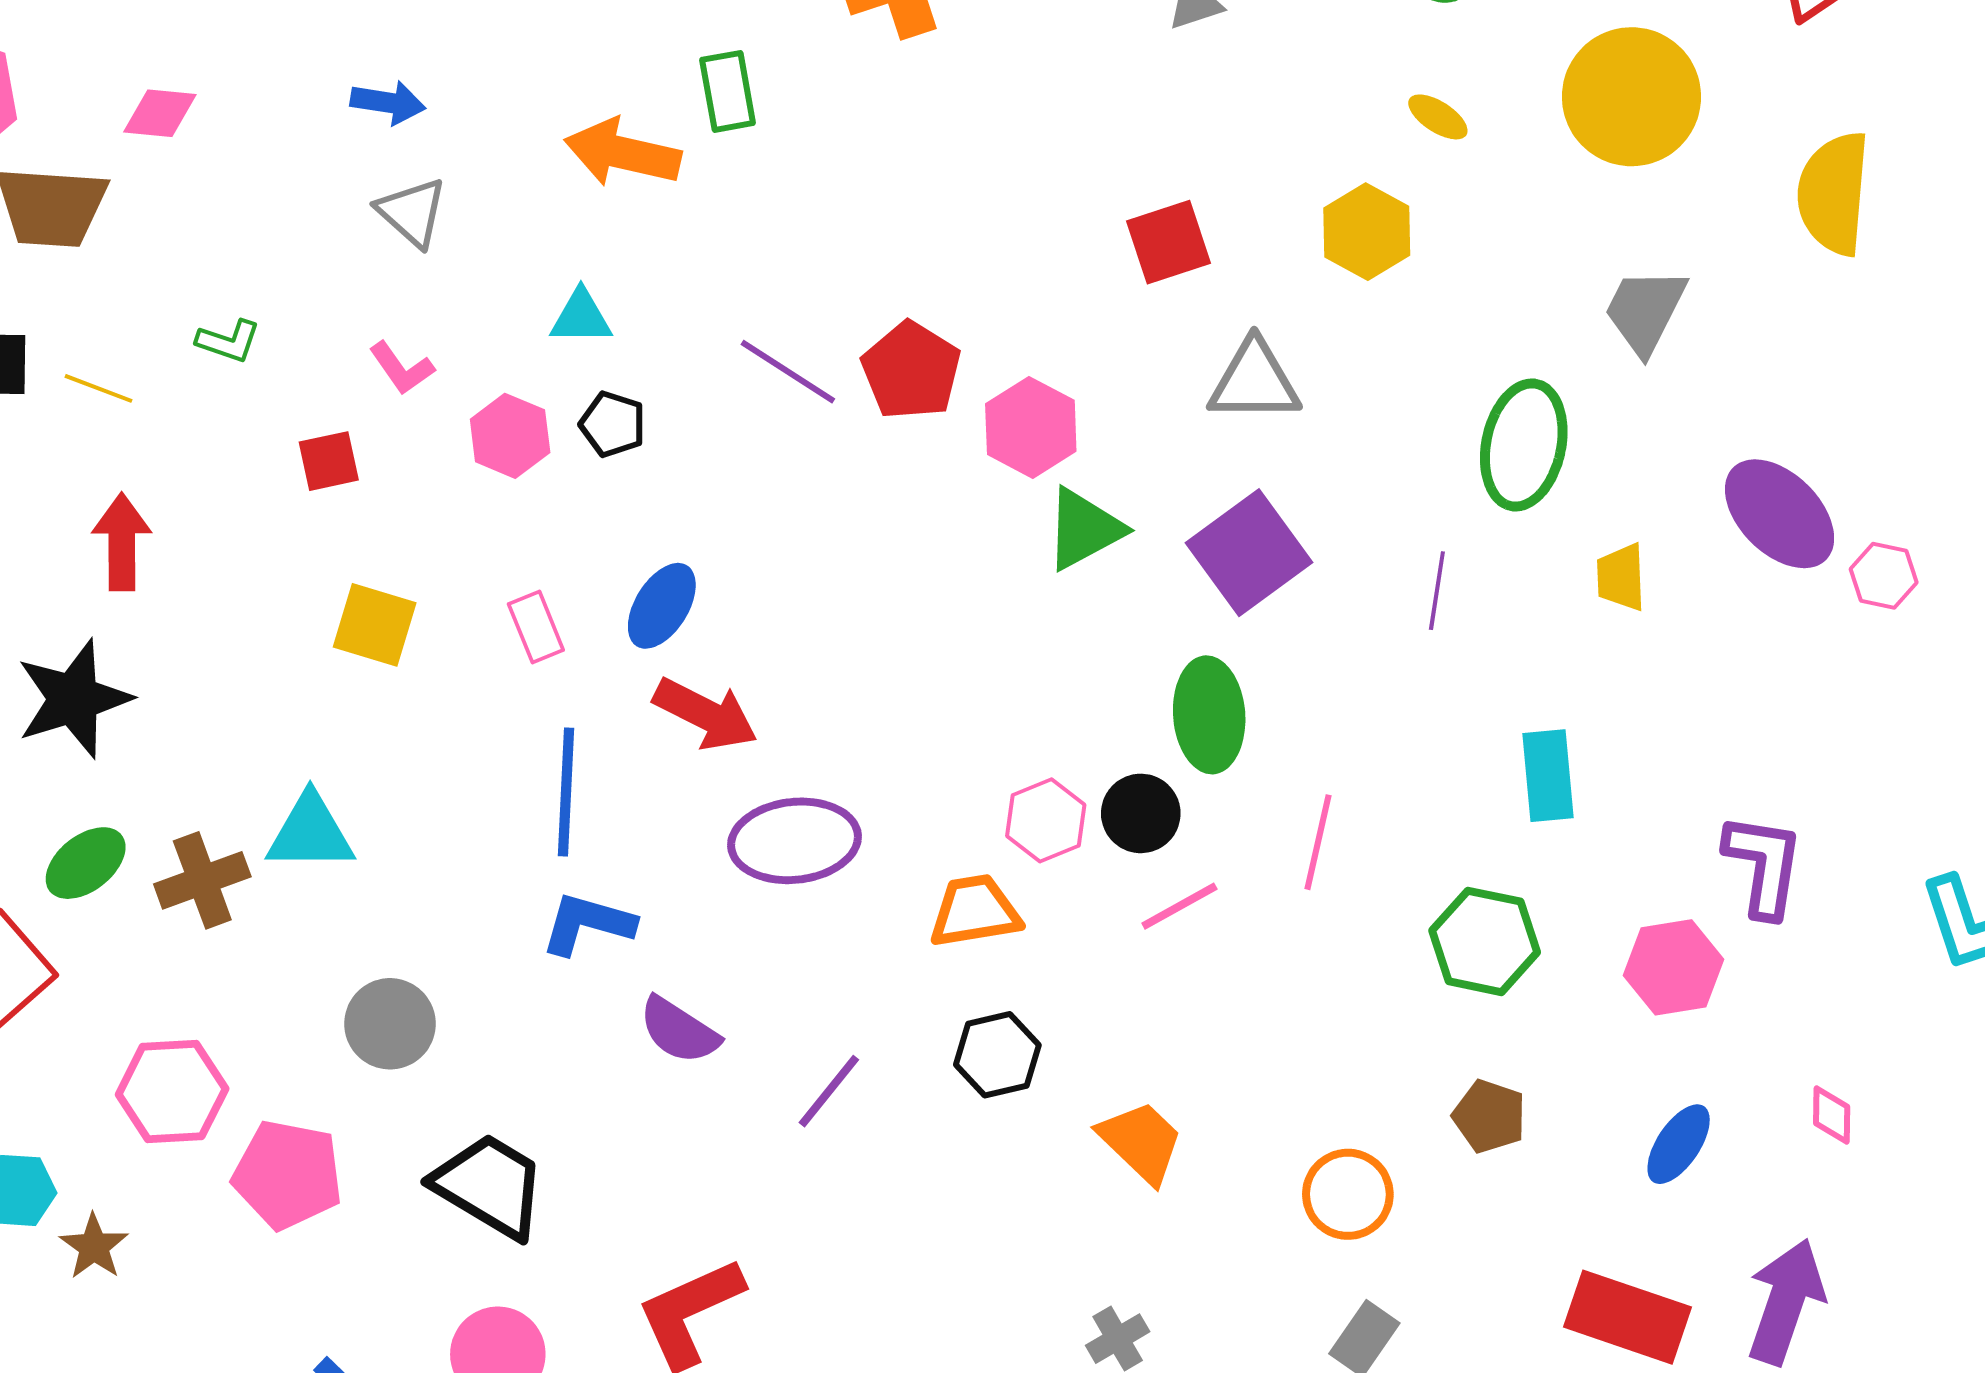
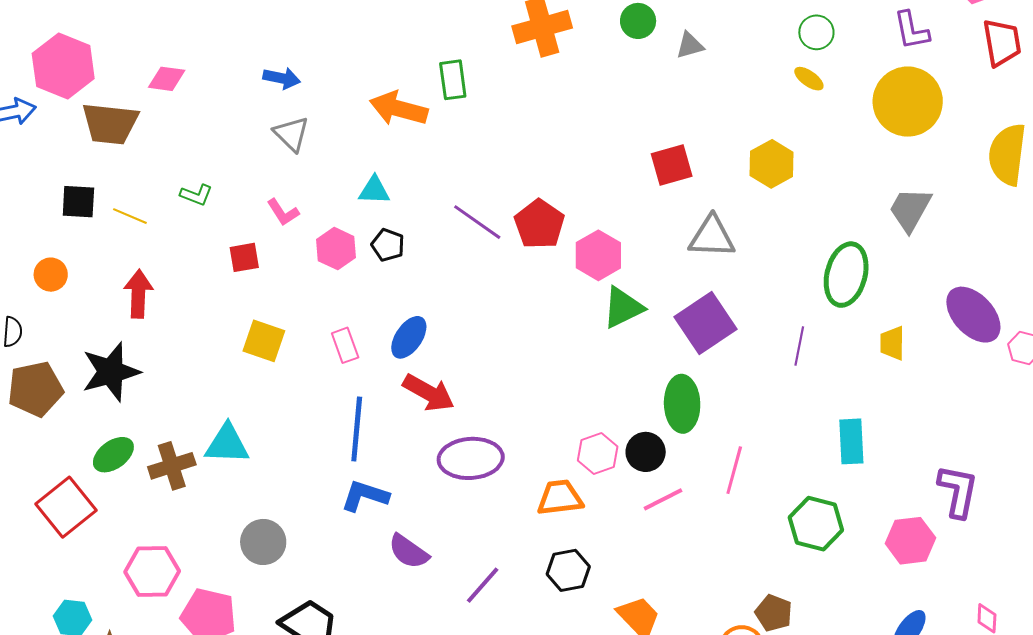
yellow ellipse: (1438, 117) -> (809, 79), moved
brown pentagon: (1489, 1116) -> (774, 613), moved

